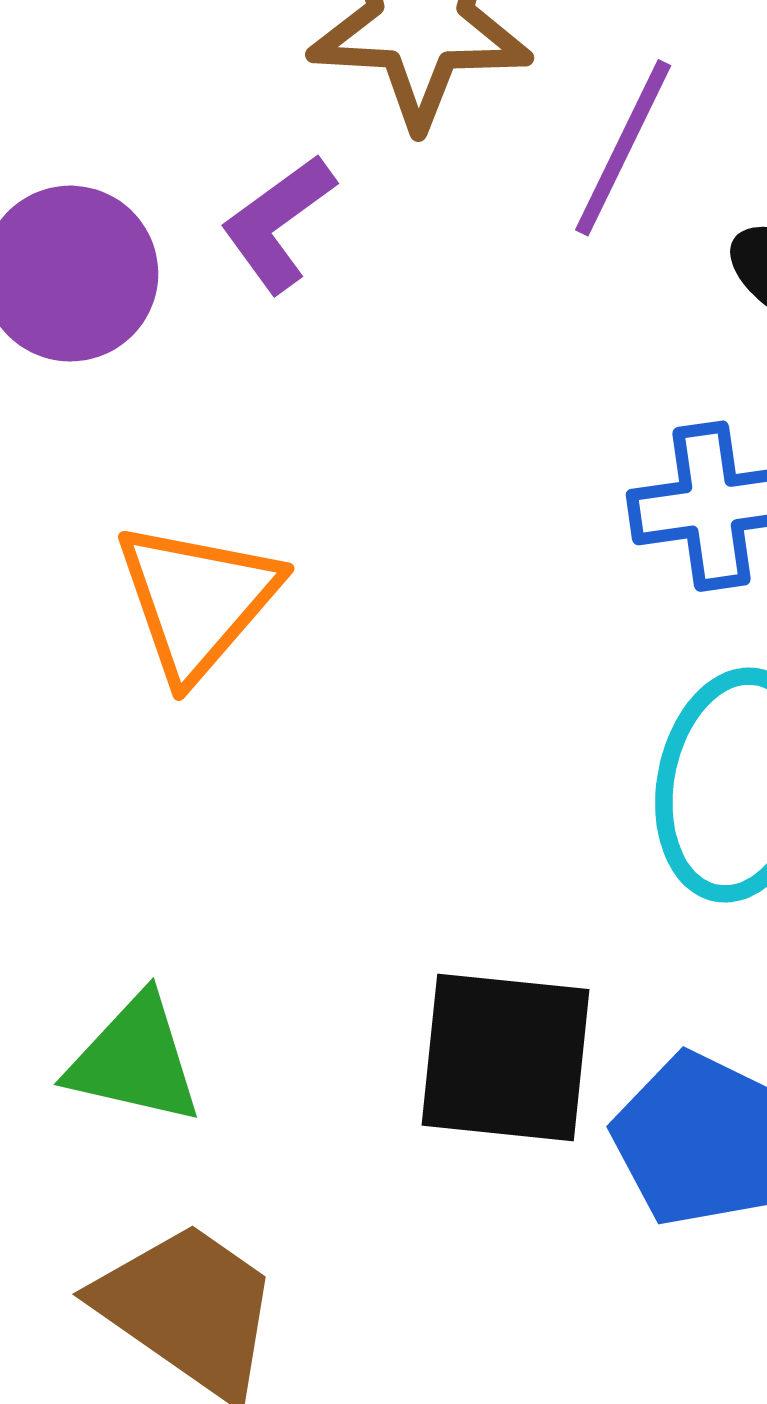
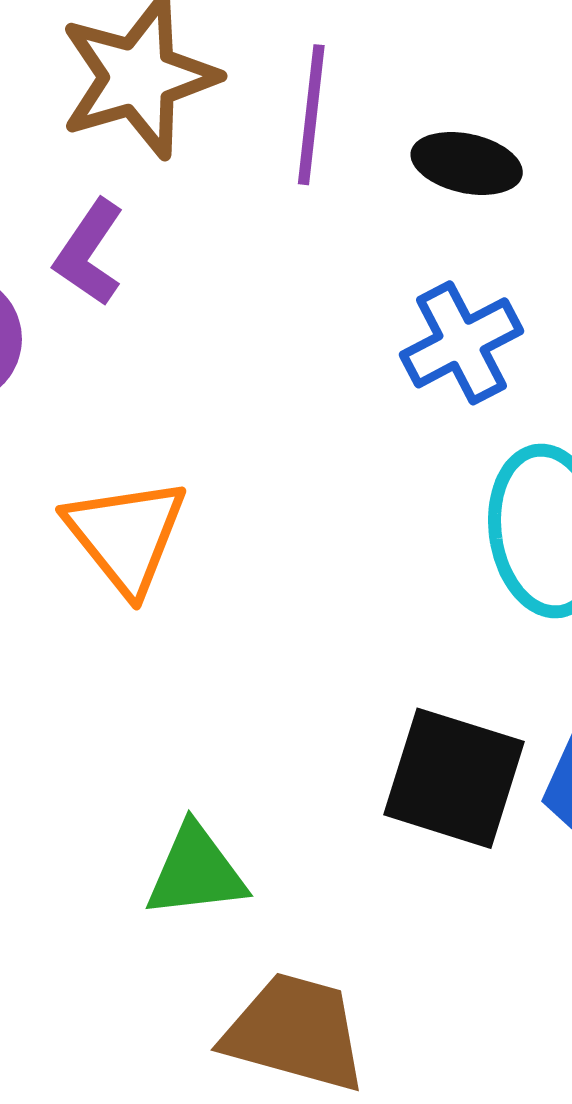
black square: (506, 1057) -> (454, 778), turned 31

